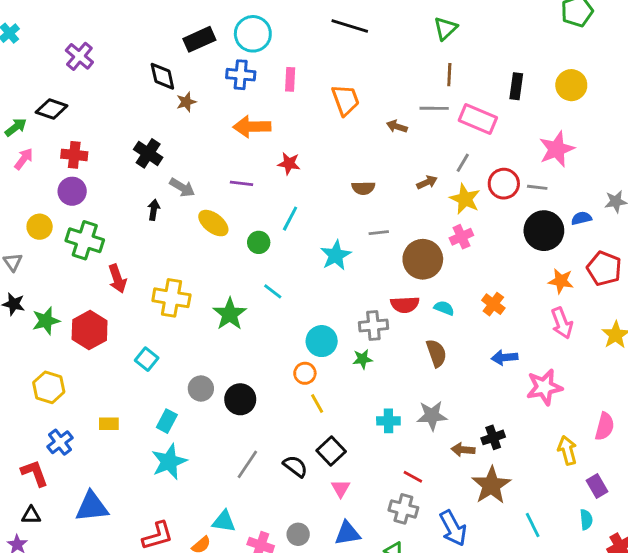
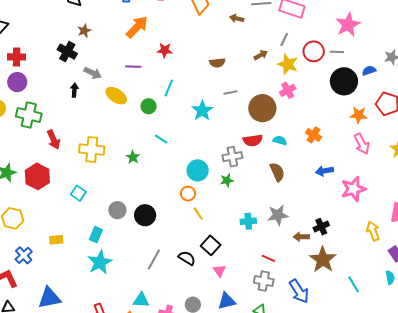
brown star: (186, 102) -> (84, 31), moved
orange arrow: (252, 127) -> (137, 27), turned 140
green star: (230, 314) -> (133, 157), size x0.6

